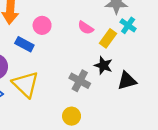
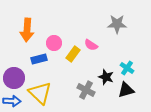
cyan cross: (128, 25) -> (127, 68), moved
yellow rectangle: (108, 38) -> (73, 54), moved
blue rectangle: (24, 44) -> (39, 59), turned -42

